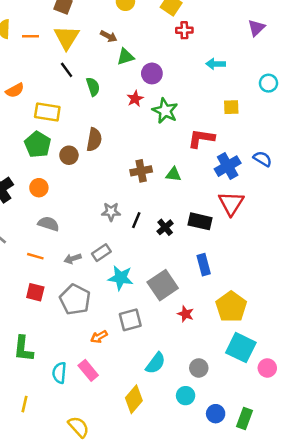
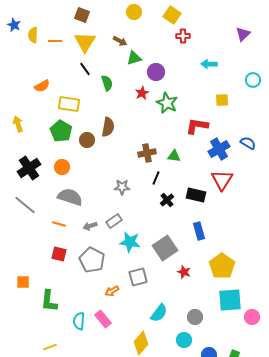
black line: (136, 220) -> (156, 178), moved
gray semicircle: (49, 224) -> (70, 197), size x1.4
cyan square: (241, 348) -> (230, 300), turned -30
yellow line: (24, 404) -> (50, 347), turned 56

